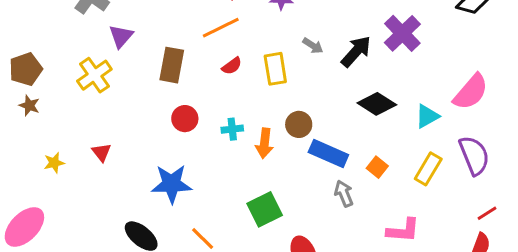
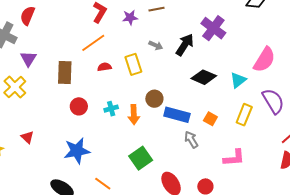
red semicircle: (232, 66) -> (104, 67), turned -144

